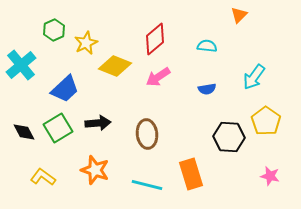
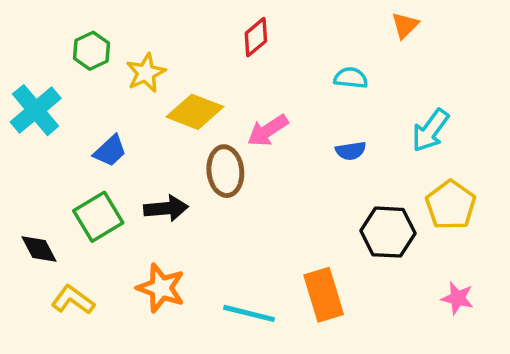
red diamond: (155, 39) -> (256, 37), moved, size x0.7
blue trapezoid: (65, 89) -> (110, 151), size x0.7
black diamond: (24, 132) -> (39, 249), moved
brown ellipse: (147, 134) -> (225, 171), moved

